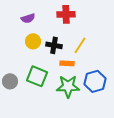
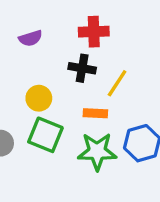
yellow circle: (33, 41) -> (39, 98), moved
black cross: (54, 45) -> (82, 68), moved

